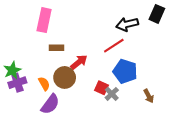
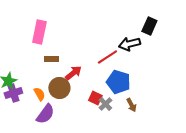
black arrow: (127, 24) -> (129, 44), moved
brown arrow: (149, 96) -> (131, 105), moved

